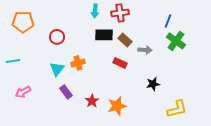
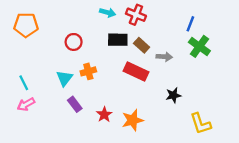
cyan arrow: (95, 11) -> (108, 12), turned -80
red cross: (120, 13) -> (136, 15), turned 30
red circle: (57, 37) -> (74, 42), moved
cyan line: (13, 61) -> (24, 83), moved, turned 72
red rectangle: (120, 63) -> (136, 71), size x1.5
yellow L-shape: (177, 109) -> (201, 124), turned 85

